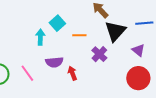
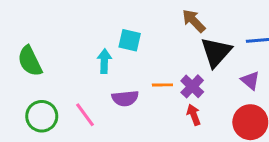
cyan square: (57, 23) -> (130, 40), turned -35
orange line: (79, 35) -> (162, 85), moved
red arrow: (72, 73) -> (194, 115), moved

